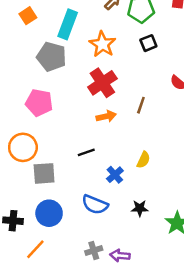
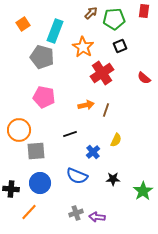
red cross: (102, 83) -> (102, 73), moved
pink pentagon: (39, 103) -> (44, 97), moved
brown line: (141, 105) -> (106, 110), moved

